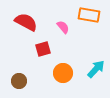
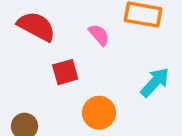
cyan arrow: (96, 69) -> (155, 82), moved

